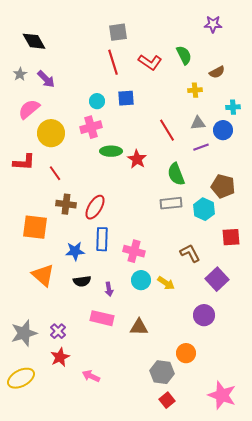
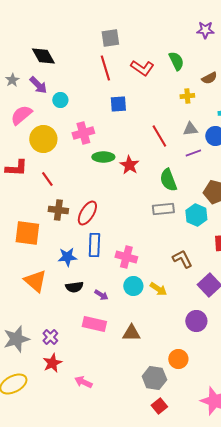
black diamond: (34, 41) -> (43, 56), moved
cyan circle: (97, 101) -> (60, 100), moved
purple arrow: (109, 289) -> (101, 295), turned -48

